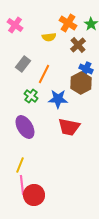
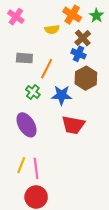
gray rectangle: (23, 64) -> (24, 58), turned 56
blue cross: (86, 69) -> (78, 54), moved
pink line: (22, 185) -> (36, 168), moved

